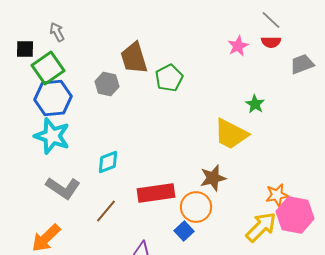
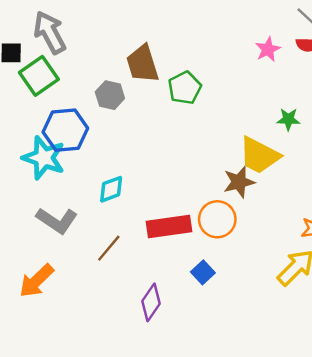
gray arrow: (57, 32) -> (50, 32), size x1.8
blue hexagon: (53, 98) -> (65, 130), moved
green star: (255, 104) -> (288, 119), turned -30
brown star: (213, 178) -> (239, 182), moved
orange circle: (196, 207) -> (217, 219), moved

